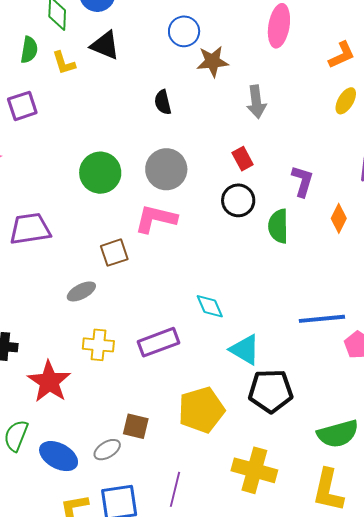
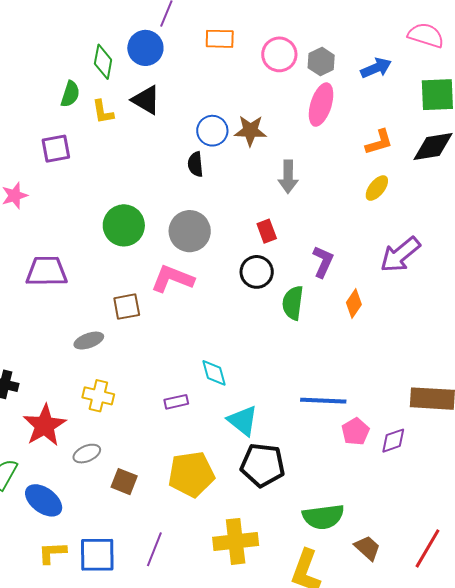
blue circle: (184, 31) -> (212, 131), moved
purple rectangle: (159, 342) -> (176, 402), moved, size x0.6
gray ellipse: (107, 450) -> (87, 454), moved
yellow cross: (254, 470) -> (236, 541), turned -30

